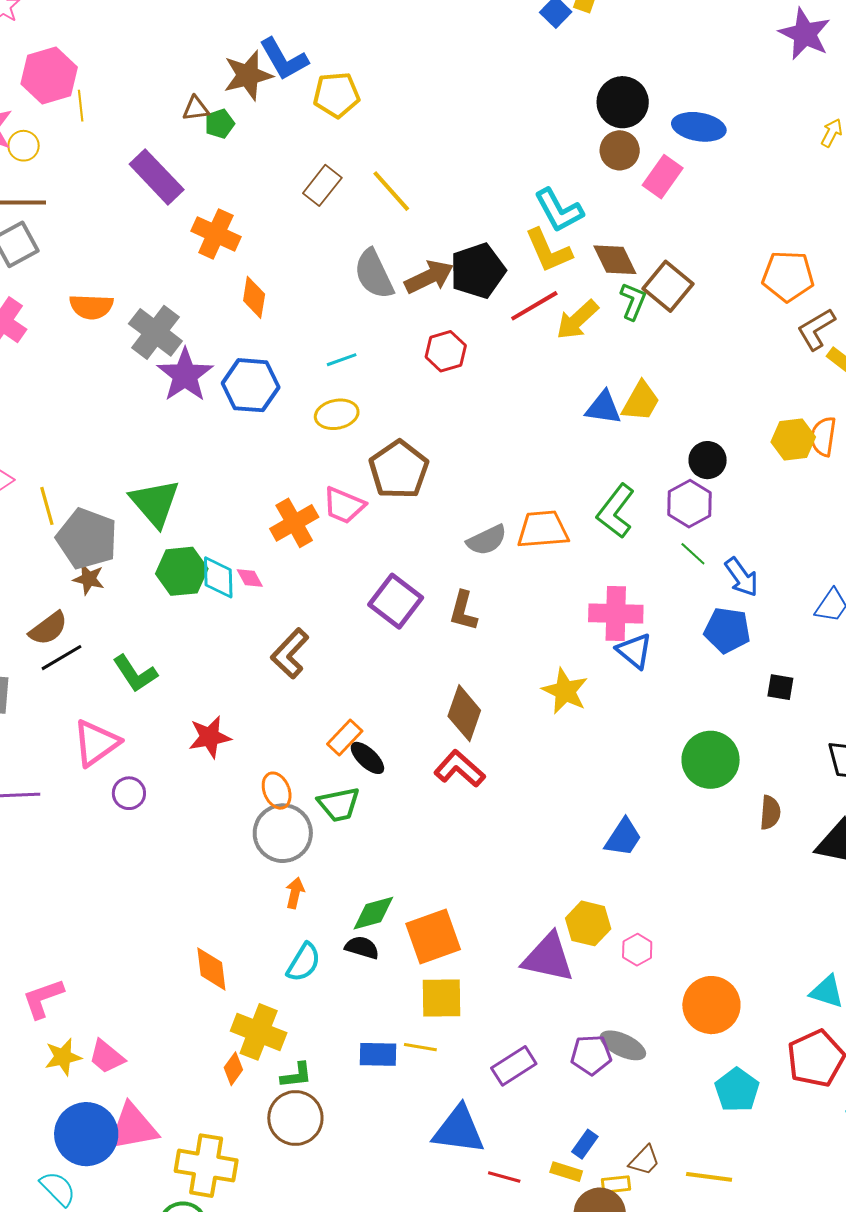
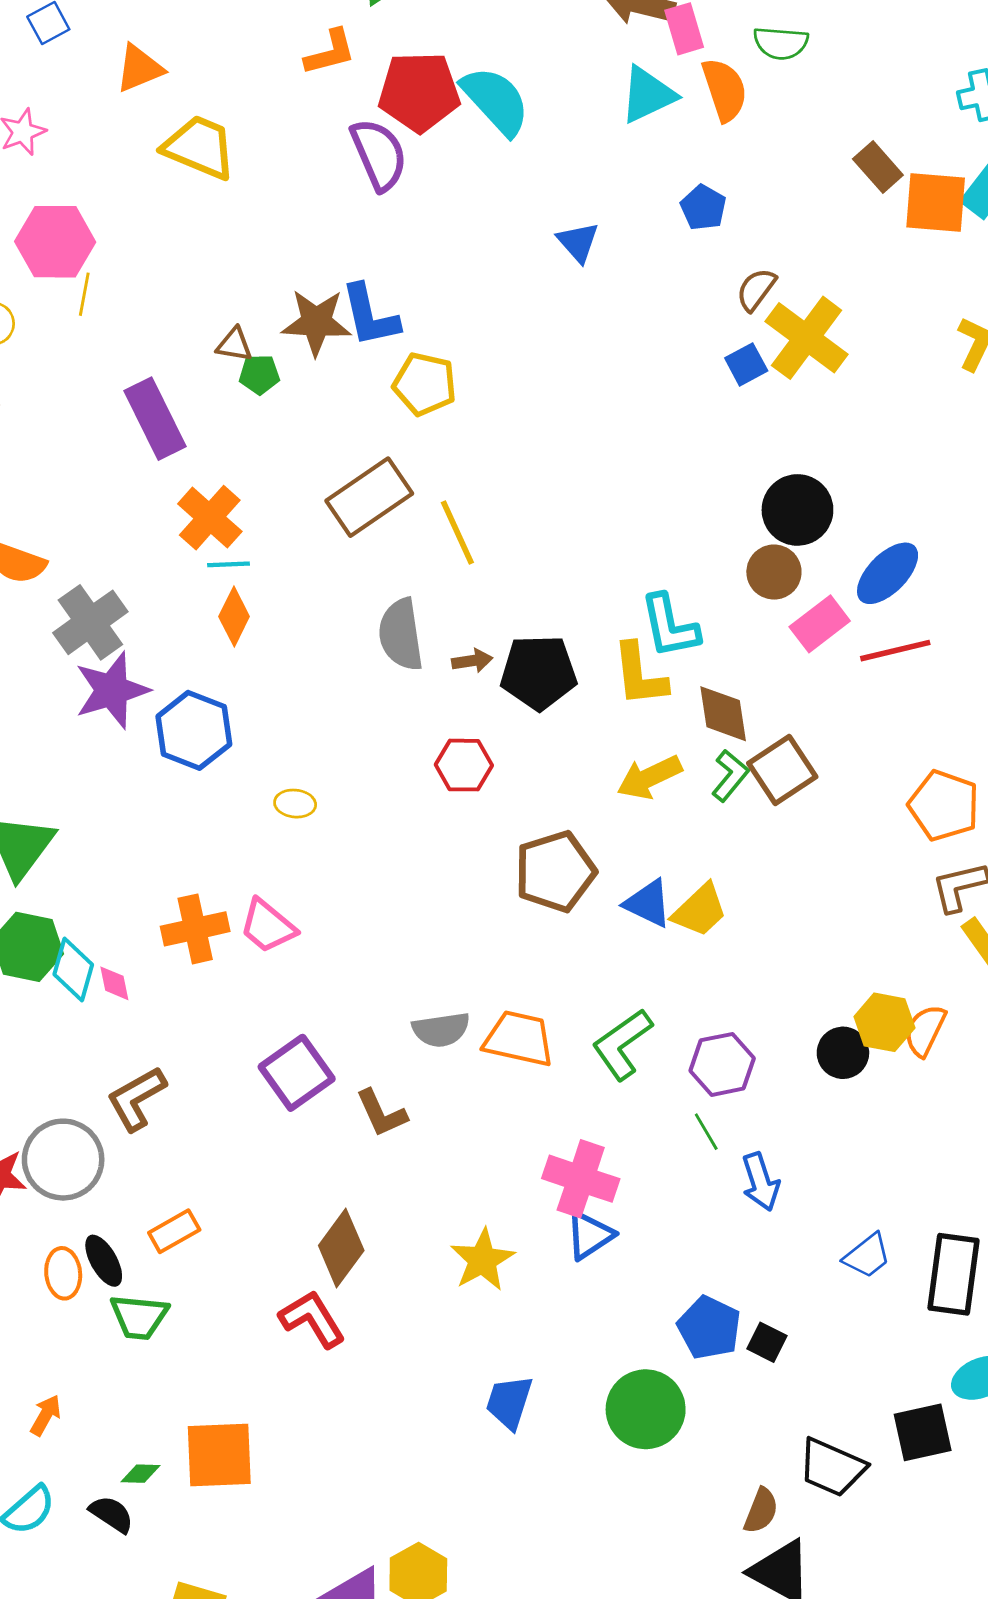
blue ellipse: (699, 127) -> (888, 573), turned -72
brown rectangle: (322, 185) -> (369, 497), size x1.5
brown arrow: (429, 277) -> (472, 661), size x0.6
red line: (534, 306) -> (895, 651), moved
cyan line: (342, 360) -> (228, 564), moved
yellow ellipse: (337, 414) -> (295, 804), size x0.7
black circle: (708, 460) -> (843, 1053), moved
brown pentagon: (399, 470) -> (555, 872), moved
brown L-shape: (463, 611) -> (381, 1113), turned -57
blue pentagon: (727, 630) -> (709, 1328), moved
blue triangle: (634, 651) -> (590, 1235), turned 30
black ellipse: (367, 758) -> (104, 1261), moved
brown semicircle: (770, 813) -> (761, 1511), moved
gray circle: (283, 833) -> (63, 1160), moved
blue trapezoid: (623, 837) -> (509, 1402), moved, turned 147
green diamond: (373, 913) -> (140, 1474), size x0.6
orange square: (433, 937) -> (219, 1455), moved

